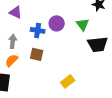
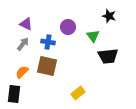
purple circle: (57, 23) -> (68, 27), moved
gray arrow: (13, 41) -> (23, 44), moved, turned 32
brown square: (37, 54) -> (47, 66), size x1.5

